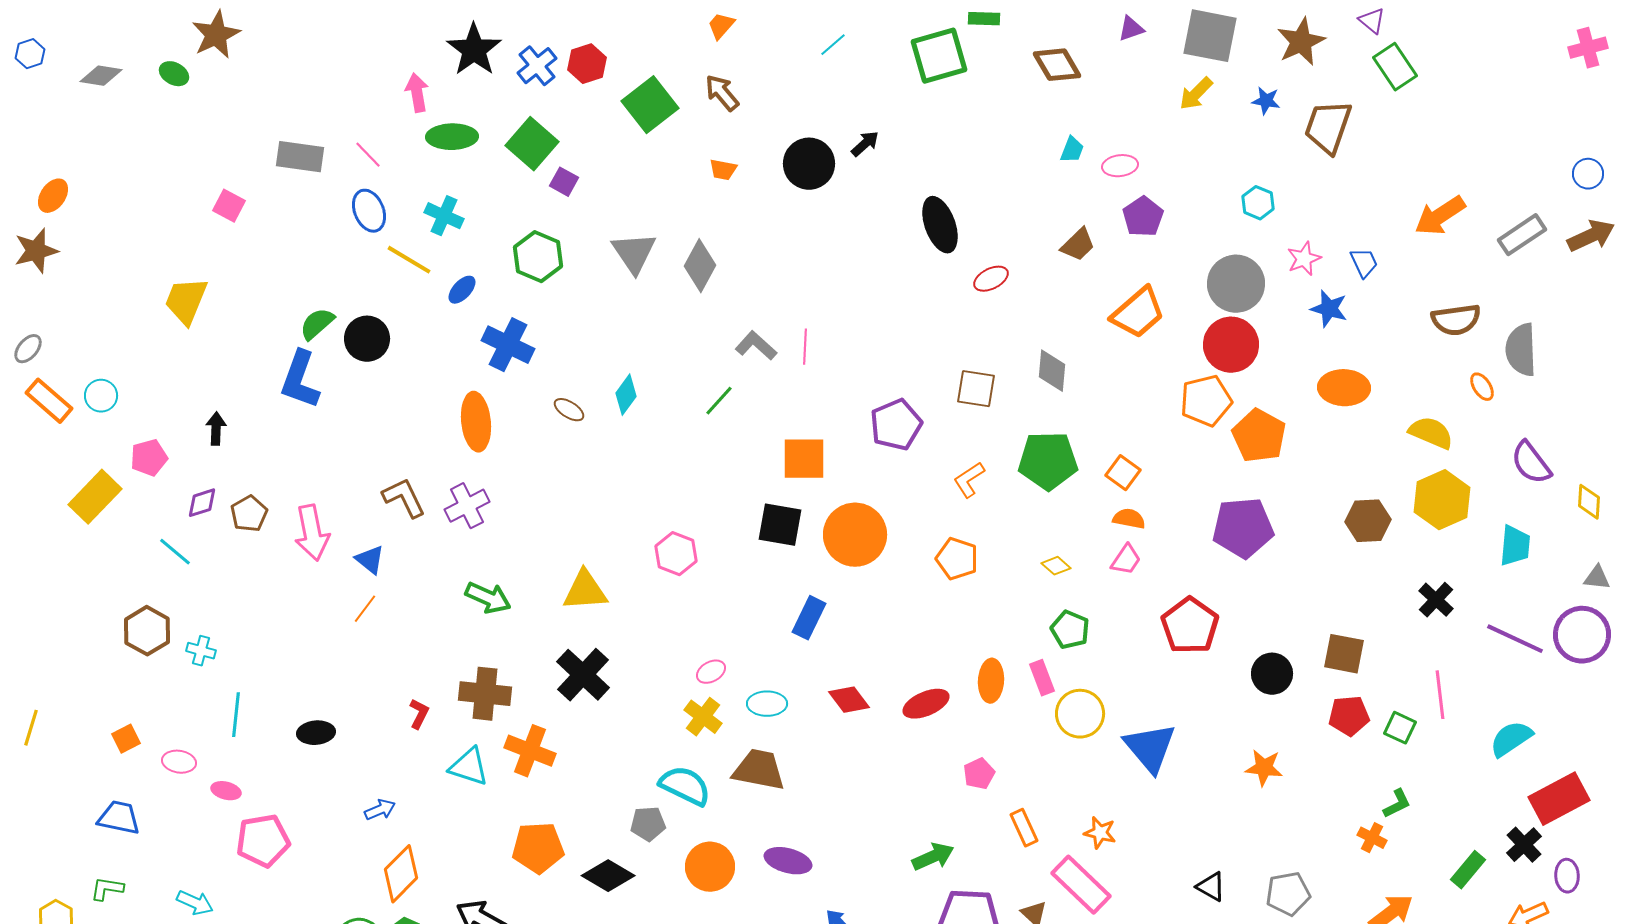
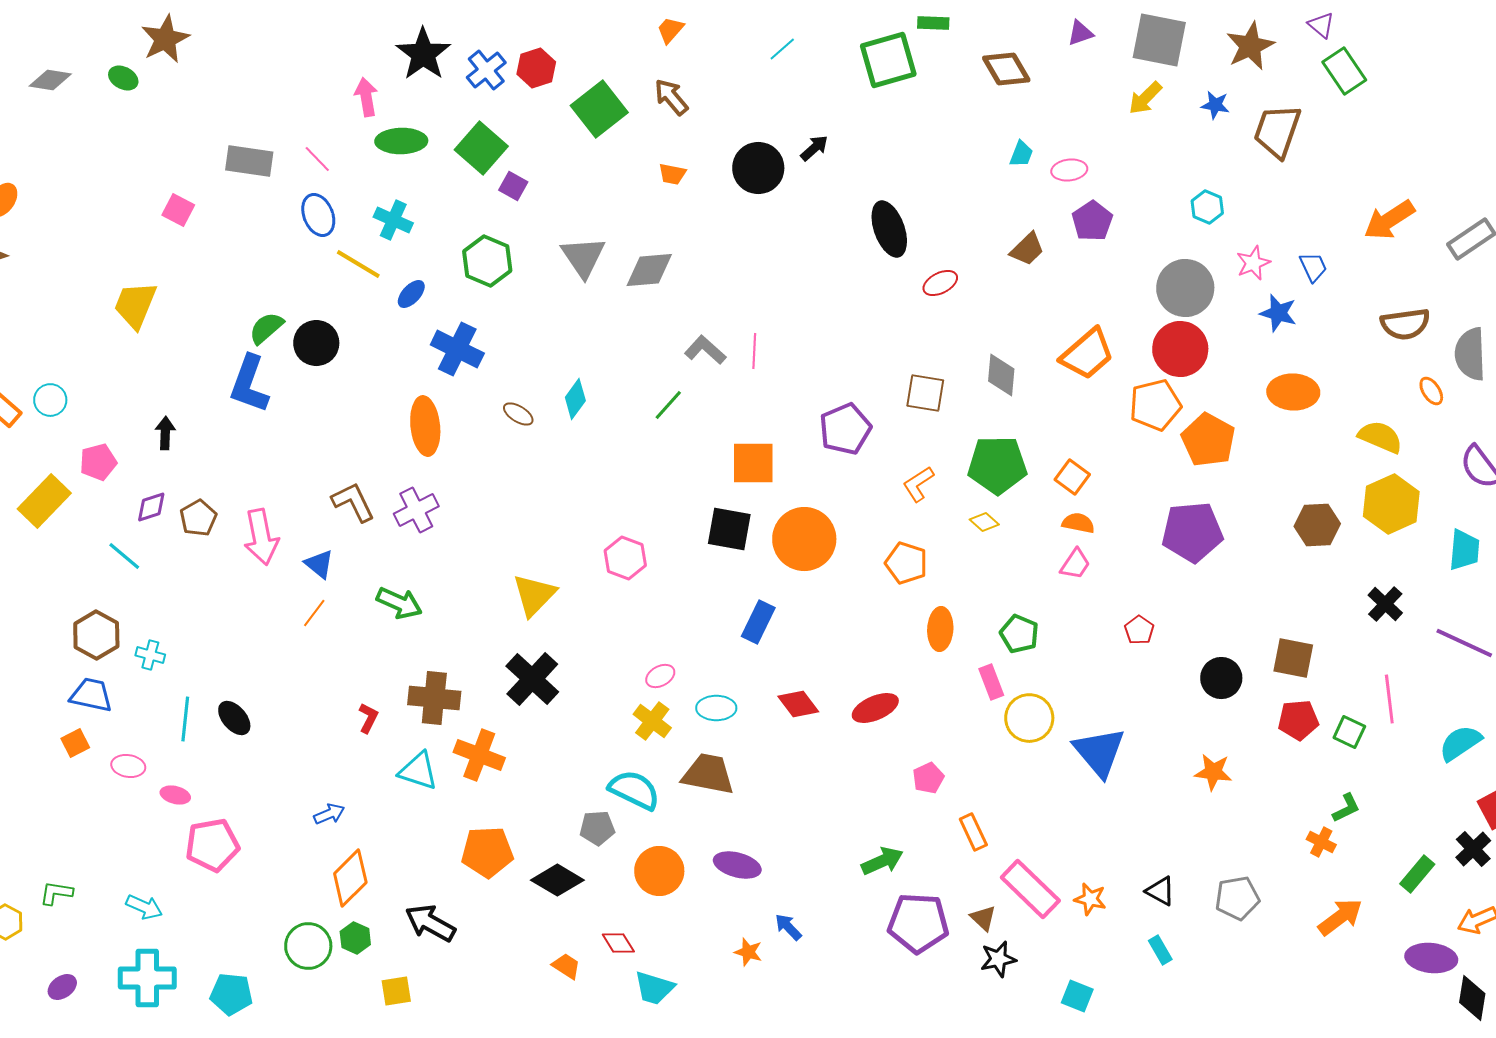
gray diamond: (700, 266) -> (649, 270), turned 57
orange trapezoid: (1138, 313) -> (1087, 354), moved
yellow diamond: (1056, 566) -> (984, 522), moved
yellow triangle: (585, 591) -> (534, 595), turned -42
green arrow: (488, 598) -> (399, 603), moved
red pentagon: (1190, 626) -> (1139, 630), size x0.5
orange ellipse: (991, 681) -> (940, 629), moved
black ellipse: (316, 733) -> (234, 718), moved, turned 54
blue trapezoid: (119, 818) -> (91, 695), moved
orange star: (1100, 833) -> (1090, 899), moved

